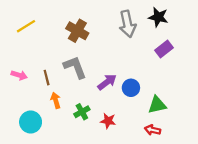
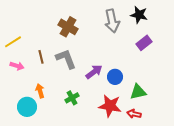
yellow line: (26, 26) -> (13, 42), moved
brown line: (47, 78) -> (41, 57), moved
orange arrow: (56, 100) -> (40, 91), moved
red star: (108, 121) -> (110, 106), moved, size x1.6

